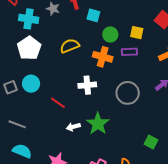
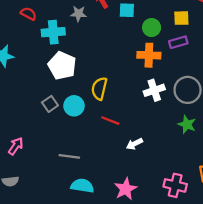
yellow semicircle: (70, 46) -> (99, 89), moved, turned -42
white cross: (87, 85) -> (154, 90), moved
gray square: (10, 87) -> (50, 104), moved
green star: (98, 124) -> (187, 124), moved, size x0.7

